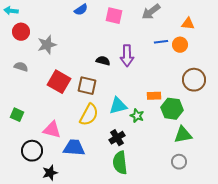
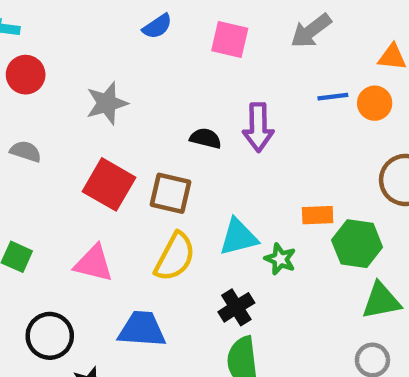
gray star: (47, 45) -> (107, 103), moved
pink triangle: (52, 130) -> (94, 263), moved

